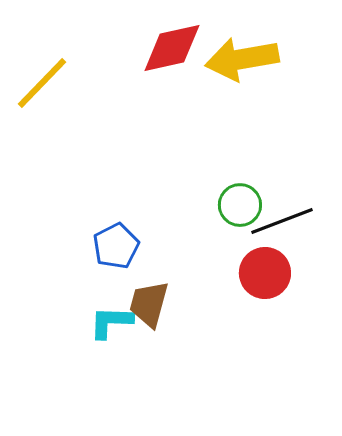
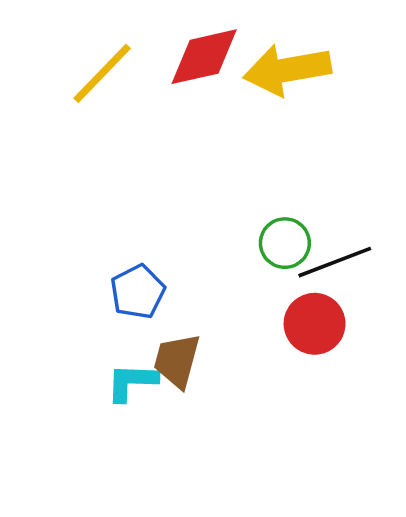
yellow line: (42, 83) -> (102, 73), moved

